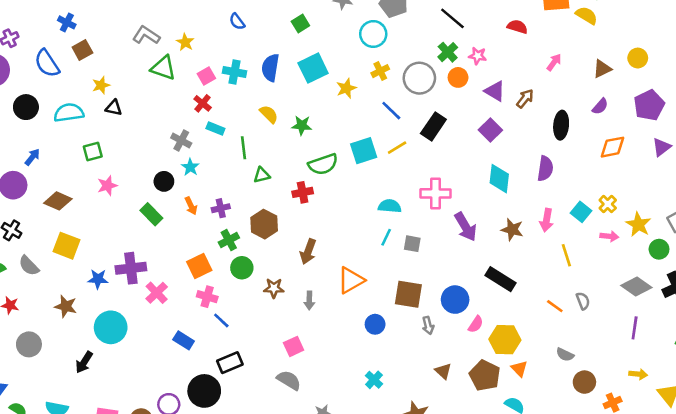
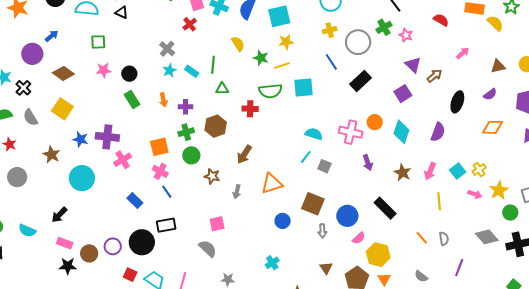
orange circle: (458, 77) -> (375, 122), moved
yellow star: (346, 88) -> (286, 42), moved
cyan rectangle: (215, 128) -> (192, 71), moved
yellow line: (397, 148) -> (282, 66), moved
black circle: (164, 181) -> (129, 74), moved
purple arrow: (466, 227) -> (368, 163), size x0.7
purple line: (635, 328) -> (459, 268), moved
black arrow: (84, 362) -> (59, 215), moved

